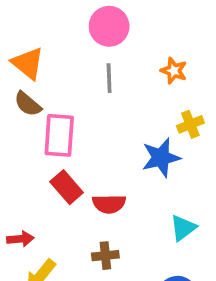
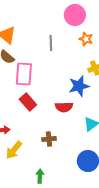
pink circle: (109, 26) -> (75, 15), moved
red semicircle: (109, 204) -> (64, 107), moved

